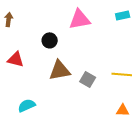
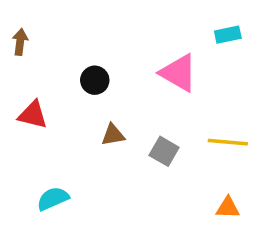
pink triangle: (80, 19) -> (179, 73), moved, turned 40
brown triangle: (60, 70) -> (113, 135), size x0.6

